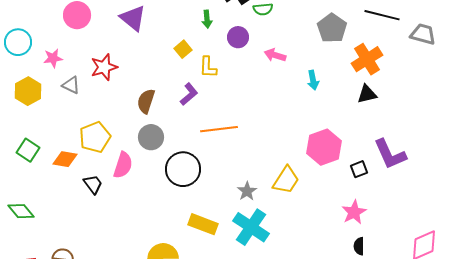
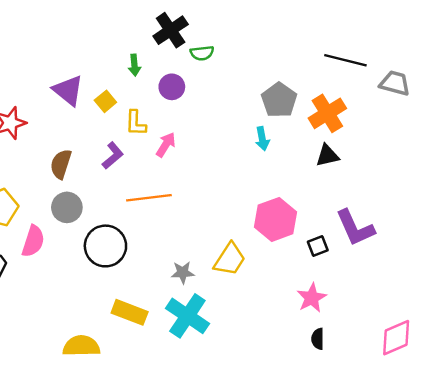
purple triangle: (133, 18) -> (68, 90), moved
gray pentagon: (332, 28) -> (279, 100), moved
pink arrow: (275, 55) -> (166, 145), moved, turned 105
gray star: (247, 191) -> (183, 273), turned 30

